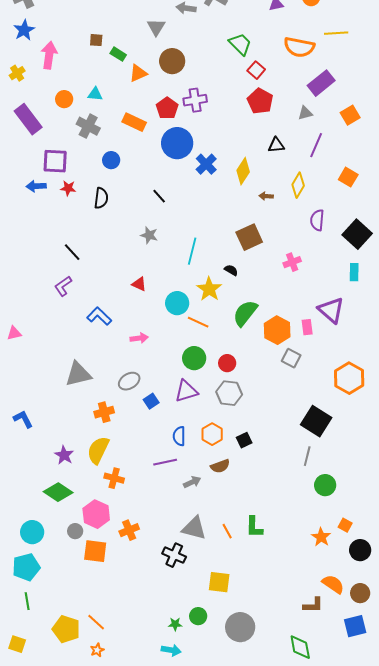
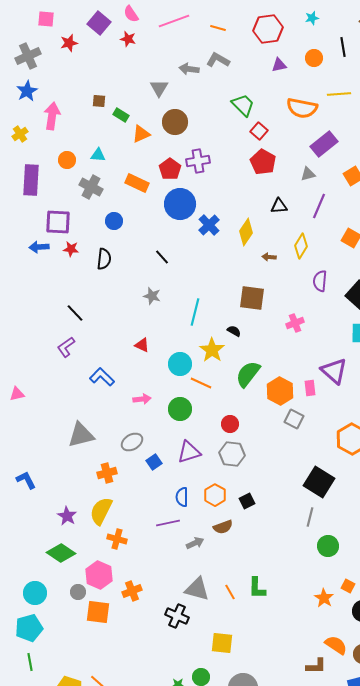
purple rectangle: (28, 119) -> (31, 180), turned 40
brown square: (249, 237) -> (252, 298), turned 32
green circle: (194, 358) -> (180, 409), moved

